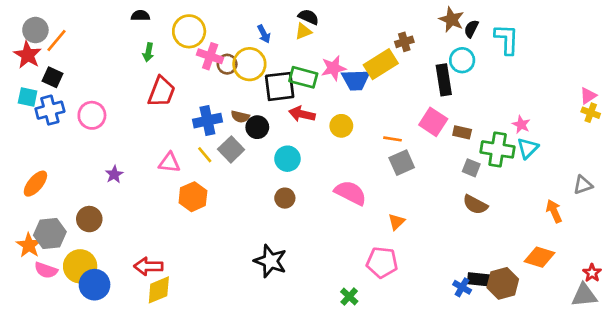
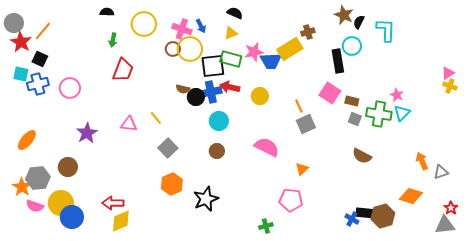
gray circle: (35, 30) -> (14, 23), moved
yellow triangle: (303, 31) -> (231, 33), moved
pink cross: (210, 56) -> (182, 29), moved
blue cross: (207, 121) -> (211, 92), moved
orange line: (392, 139) -> (299, 106), turned 56
gray square: (231, 149) -> (168, 148), moved
gray square: (471, 168) -> (355, 119), moved
purple star: (114, 174) -> (87, 133), size x1.5
gray triangle: (583, 185) -> (441, 172), moved
orange hexagon: (193, 197) -> (172, 184), moved
black star: (270, 261) -> (206, 199), turned 30
green cross: (349, 296) -> (266, 226), turned 32

